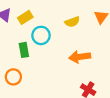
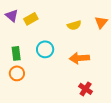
cyan circle: (41, 35) -> (45, 49), moved
green rectangle: (24, 50) -> (16, 53), moved

